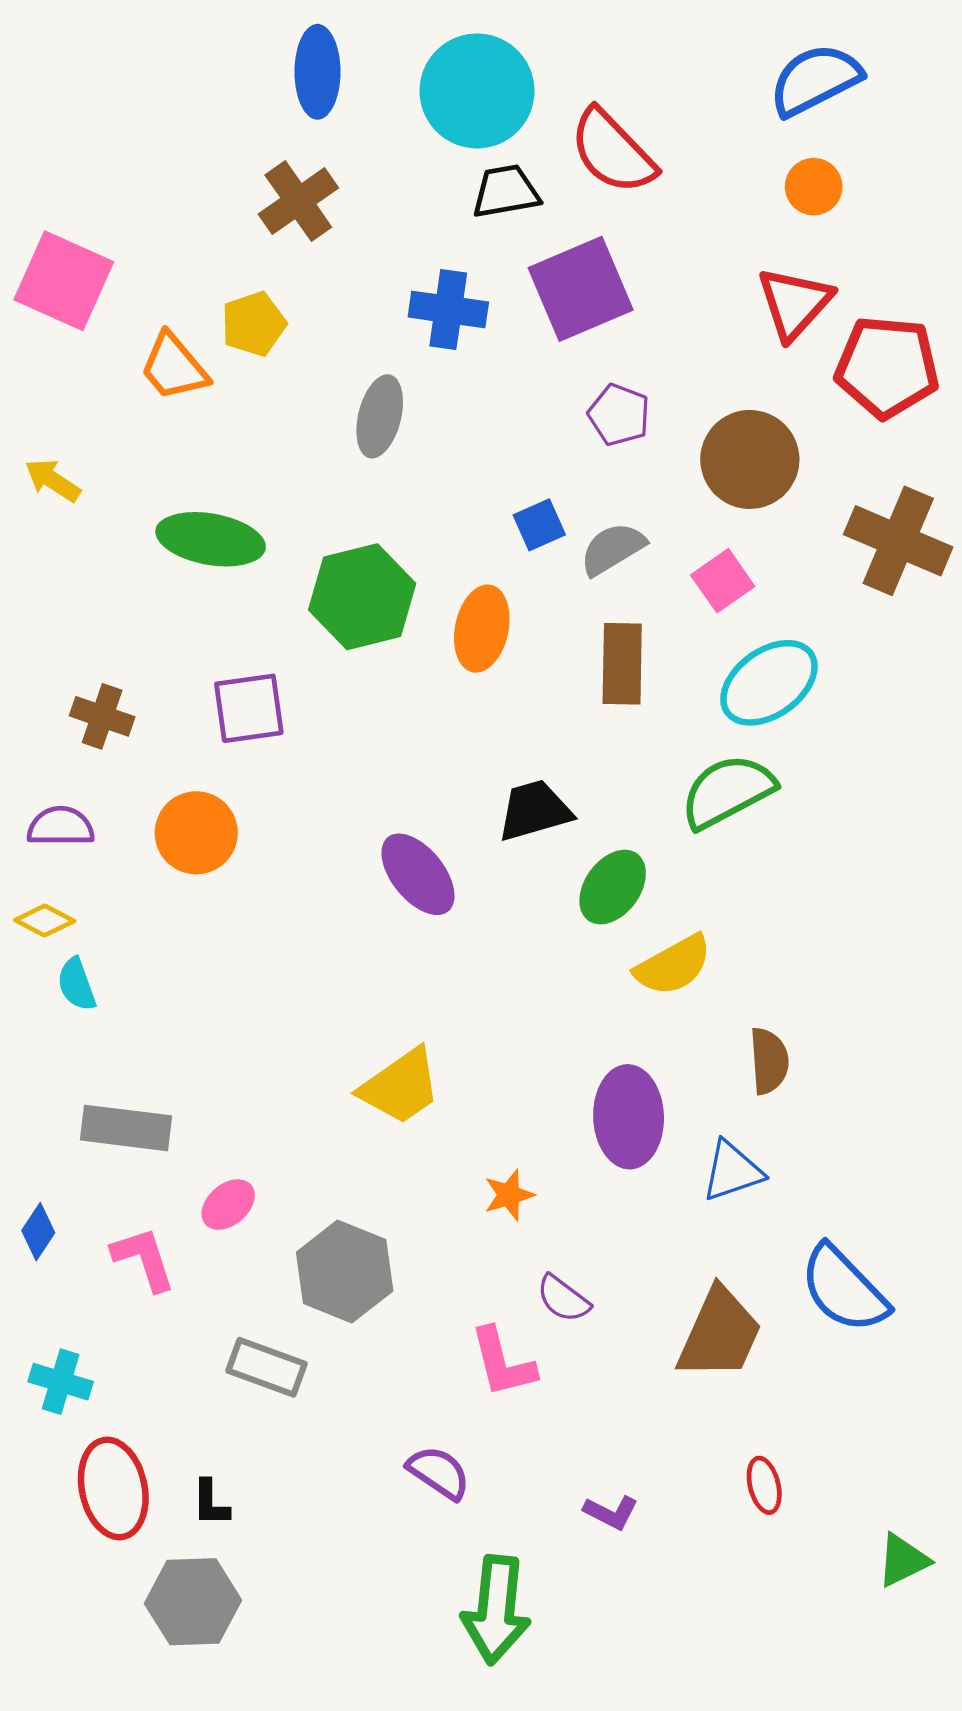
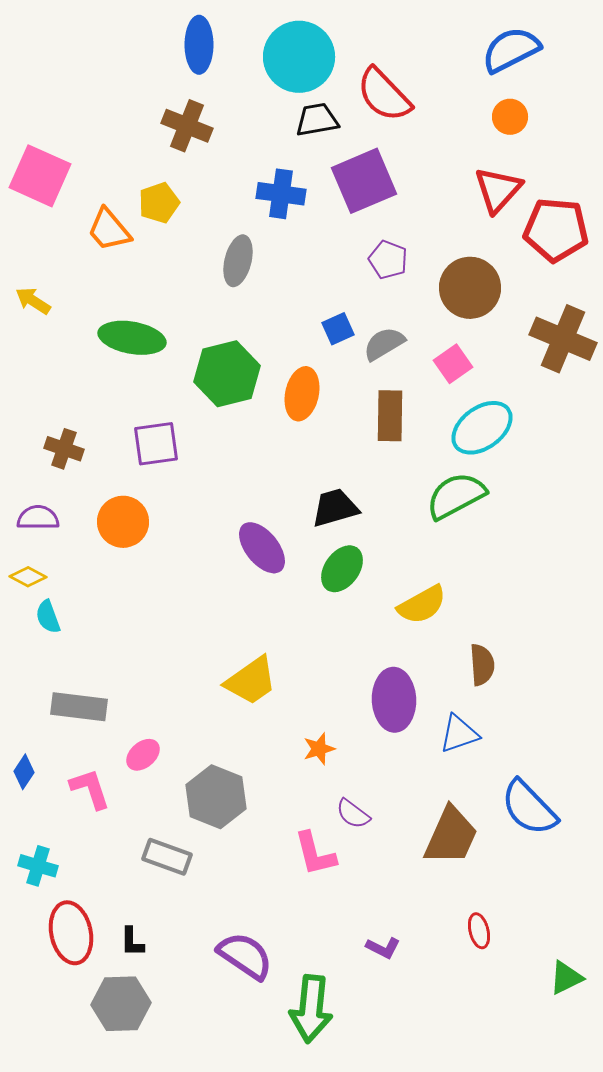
brown cross: (298, 201) -> (187, 126), turned -33
green ellipse: (613, 887) -> (342, 569), moved
purple semicircle: (439, 1473) -> (245, 956), moved, size x1.4

